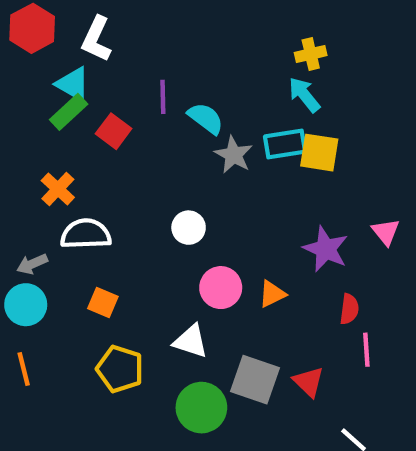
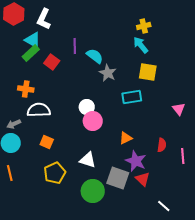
cyan rectangle: (285, 144) -> (132, 97), moved
orange cross: (58, 189) -> (26, 89), turned -35
purple star: (326, 249) -> (136, 161), moved
pink circle: (221, 288) -> (93, 121), moved
pink line: (366, 350) -> (183, 156), moved
yellow pentagon: (120, 369) -> (55, 173), turned 30

